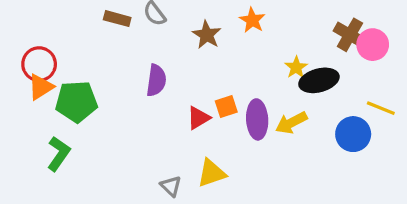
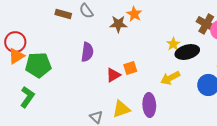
orange star: (252, 20) -> (134, 14), moved
brown star: (207, 35) -> (118, 24), turned -30
purple ellipse: (257, 119) -> (149, 105), moved

